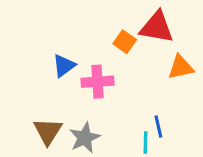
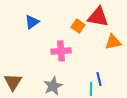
blue triangle: (64, 66) -> (32, 22), moved
brown triangle: (48, 131) -> (13, 82), moved

